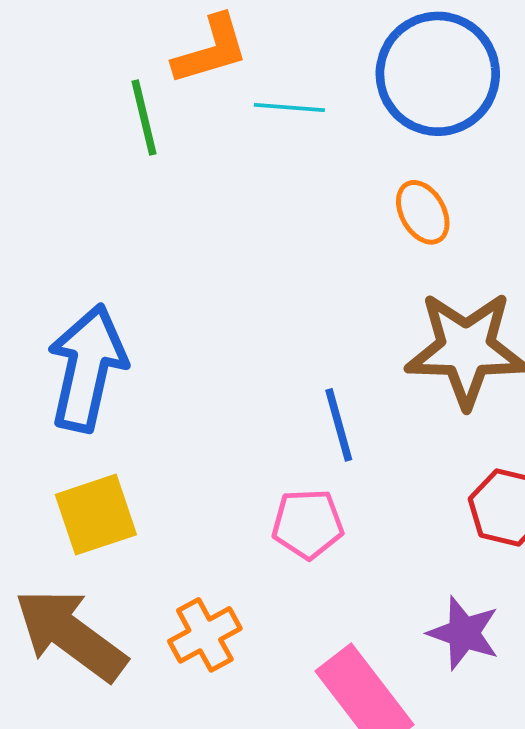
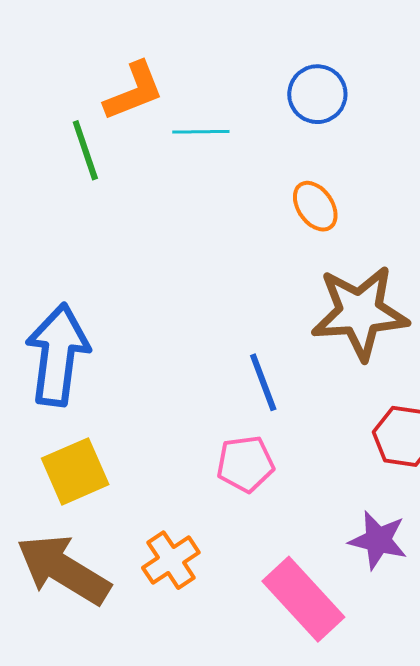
blue circle: (438, 74) -> (317, 94), size x0.6

